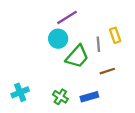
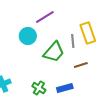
yellow rectangle: (115, 35) -> (88, 33), size x1.5
cyan circle: (58, 39) -> (28, 36), moved

